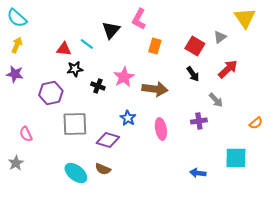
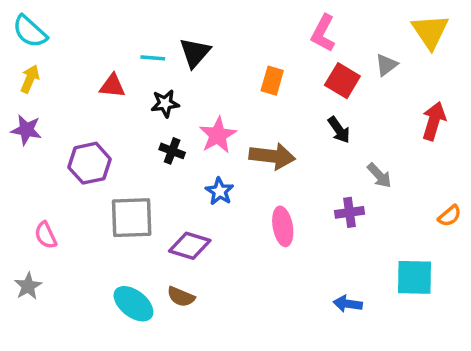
pink L-shape: (139, 19) -> (323, 33), moved
cyan line: (87, 44) -> (153, 58), moved, turned -32
black star: (75, 69) -> (165, 103), moved
red arrow: (228, 69) -> (434, 121), moved, turned -30
blue star: (128, 118) -> (220, 191), moved

